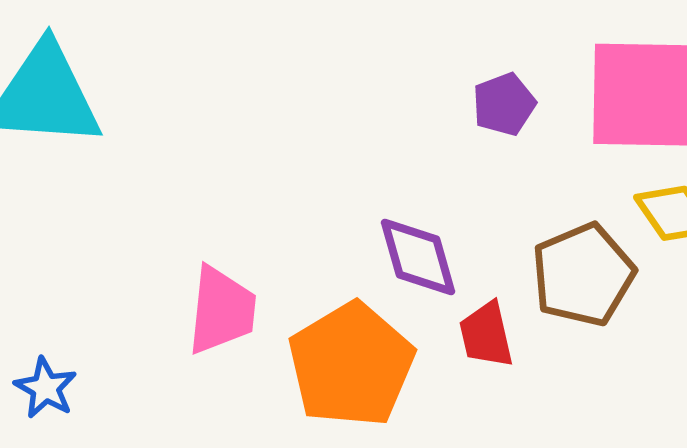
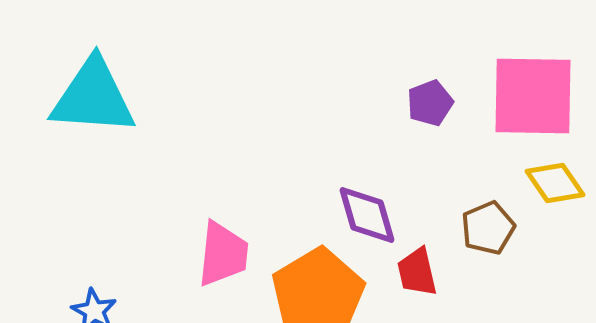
brown pentagon: (583, 275) -> (488, 228), size x0.7

